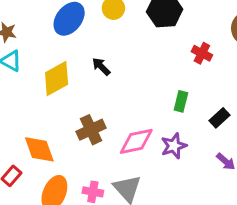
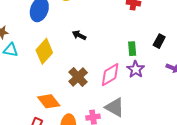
black arrow: (101, 67) -> (79, 35), moved
green rectangle: (181, 101) -> (132, 49), moved

